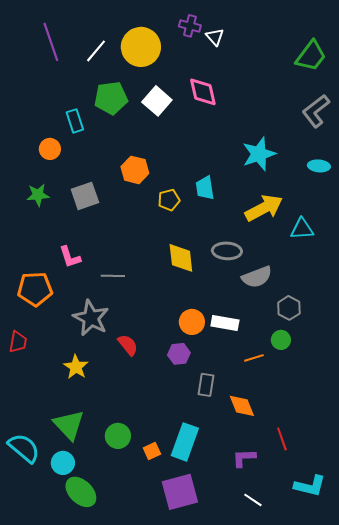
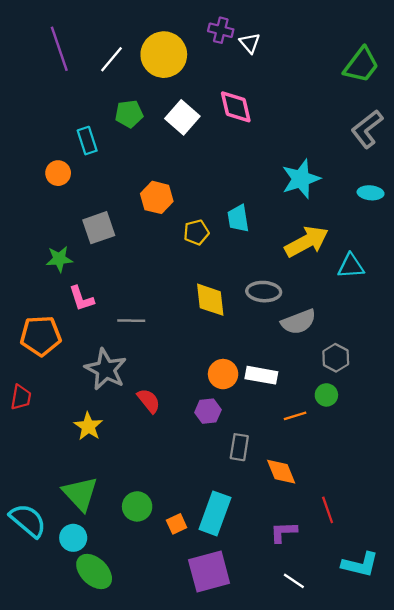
green pentagon: (111, 98) -> (129, 114), size x0.7
green star: (38, 195) -> (59, 259), moved

